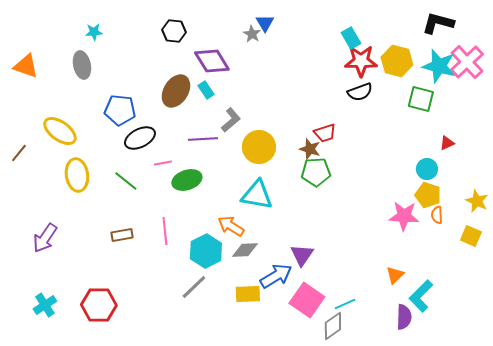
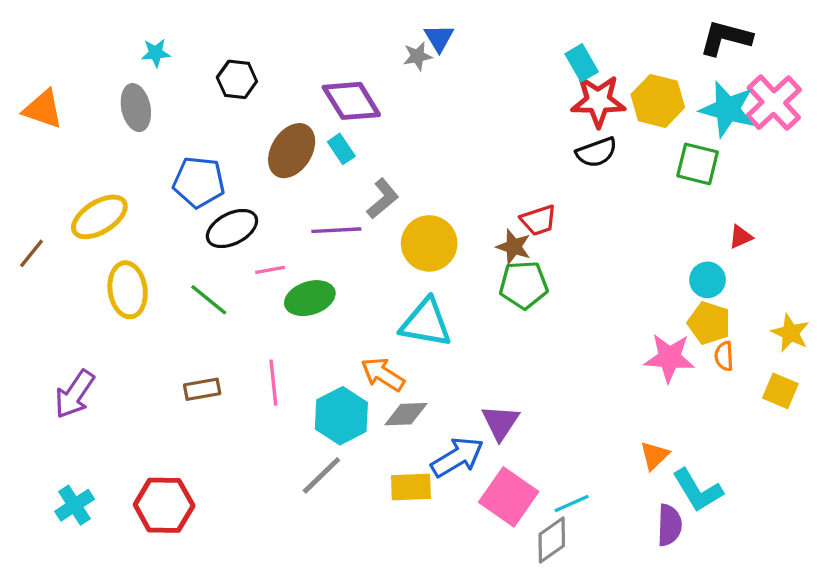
black hexagon: (174, 31) -> (237, 79), moved
gray star: (252, 34) -> (418, 56), turned 30
yellow ellipse: (60, 131) -> (99, 217), turned -68
cyan L-shape: (421, 296) -> (698, 490), turned -76

